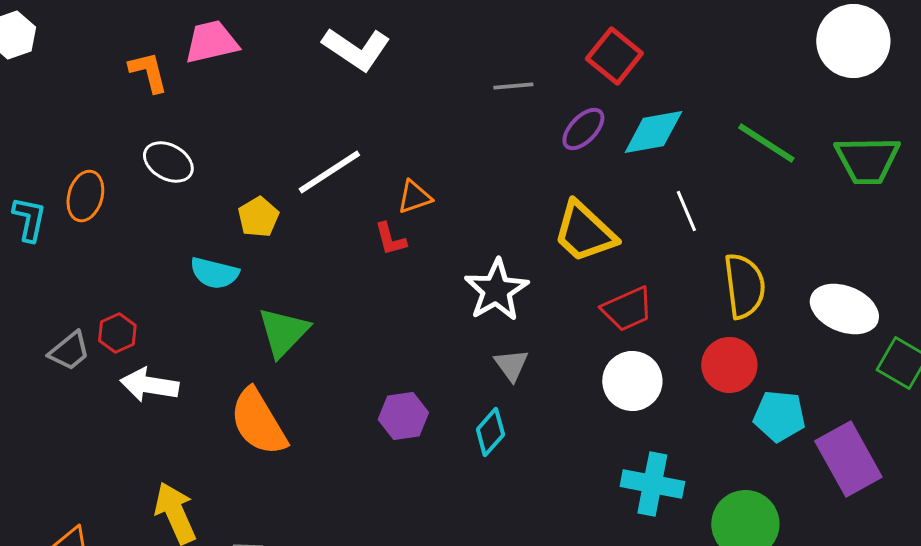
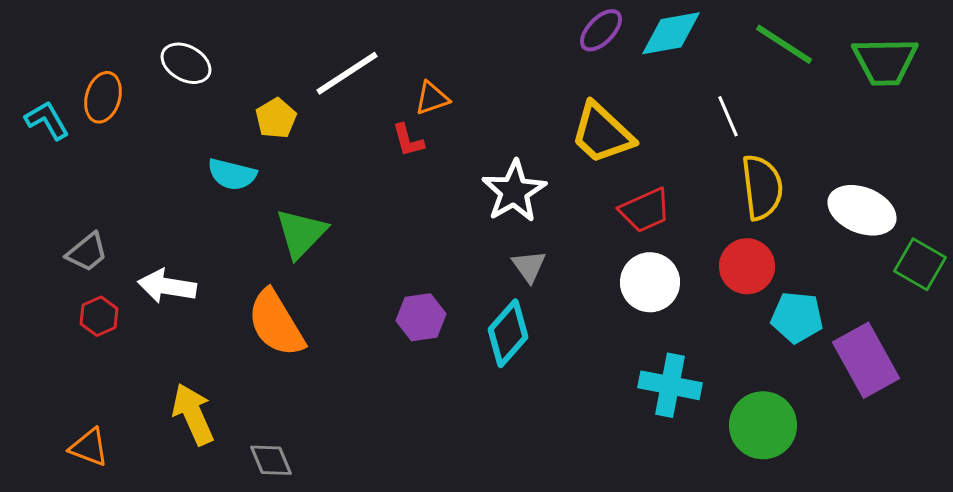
white line: (686, 211) -> (728, 116), moved
cyan L-shape: (29, 219) -> (47, 120), turned -42
red hexagon: (117, 333) -> (99, 316), moved
cyan diamond: (490, 432) -> (508, 333), size x1.4

